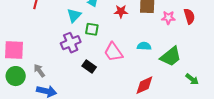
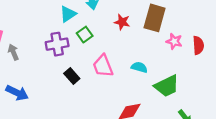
green square: (92, 29) -> (85, 35), turned 32
gray arrow: (39, 71) -> (13, 52), moved

